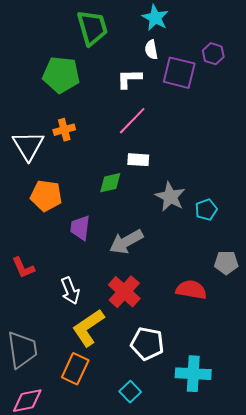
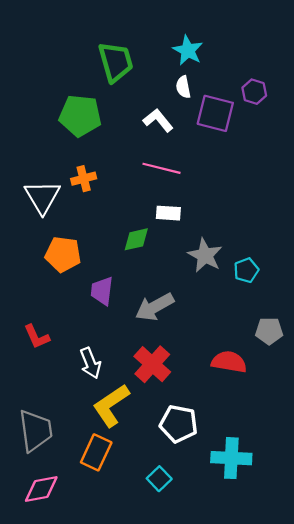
white L-shape: (129, 79) -> (158, 120), turned 52
pink line: (132, 121) -> (161, 168), turned 60

